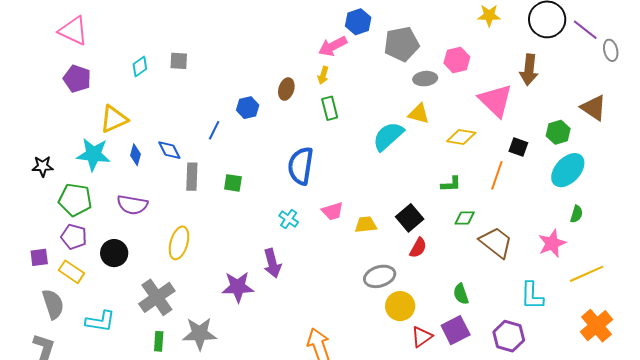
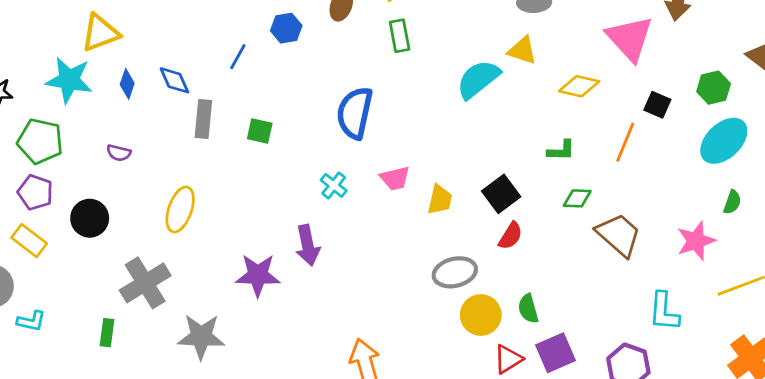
purple semicircle: (132, 205) -> (119, 153), size x0.6
yellow trapezoid: (366, 225) -> (440, 200), turned 105
green semicircle: (461, 294) -> (528, 309), moved
cyan L-shape: (100, 321) -> (31, 321), moved, size x0.7
green rectangle: (159, 341) -> (107, 333), moved

